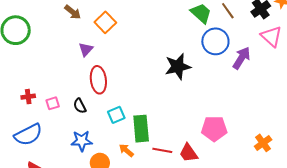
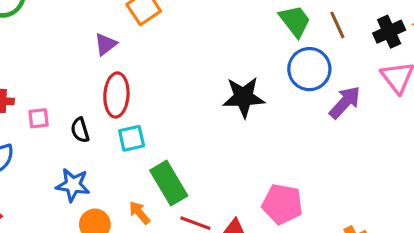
cyan square: (116, 115) -> (132, 138), moved
green rectangle: (141, 129) -> (169, 183), turned -36

